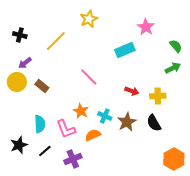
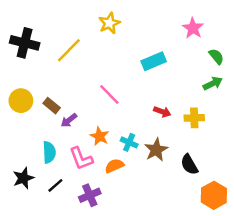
pink star: (146, 27) -> (193, 28), moved
black cross: (20, 35) -> (25, 43), size x1.6
purple arrow: (25, 63) -> (69, 120), moved
black semicircle: (154, 123) -> (189, 165), moved

